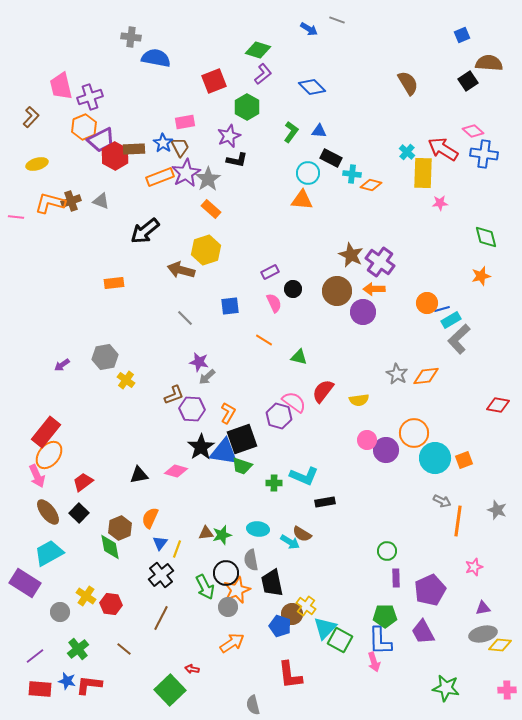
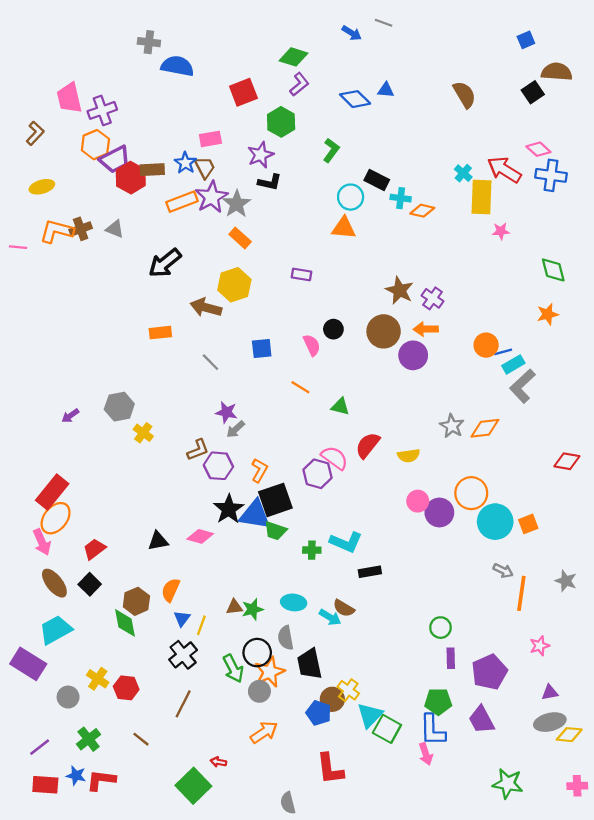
blue triangle: (319, 131) -> (386, 90), moved
purple cross: (380, 262) -> (433, 298), size x0.7
purple rectangle: (270, 272) -> (302, 274), moved, turned 36
orange rectangle: (114, 283) -> (160, 333), moved

